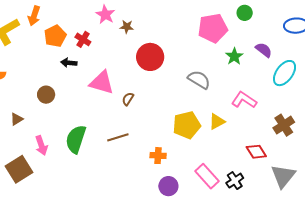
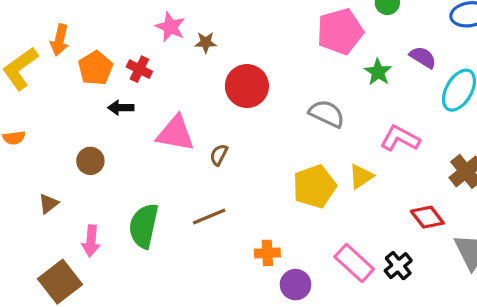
pink arrow: (41, 145) -> (91, 241), turned 30
orange cross: (158, 156) -> (267, 253), moved

